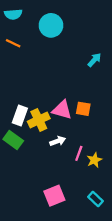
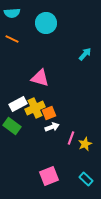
orange square: (83, 109) -> (49, 113), moved, turned -32
pink triangle: (62, 110) -> (40, 78), moved
white rectangle: (20, 116) -> (18, 104), turned 42

